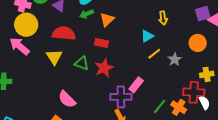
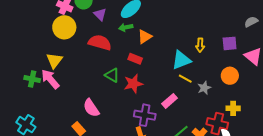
purple square: (203, 14) -> (230, 43), moved
cyan triangle: (147, 36) -> (181, 60), size x1.5
pink arrow: (20, 46) -> (50, 79), moved
yellow line: (154, 54) -> (185, 79), turned 56
yellow triangle: (54, 57) -> (54, 60), moved
pink rectangle: (136, 85) -> (170, 101), moved

